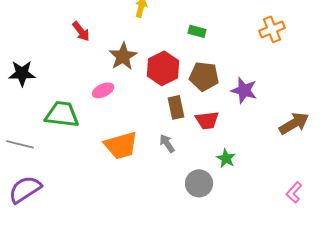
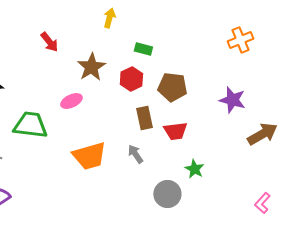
green rectangle: (197, 31) -> (143, 49), moved
red hexagon: (163, 68) -> (131, 79), size x0.7
purple star: (244, 90) -> (232, 100), moved

